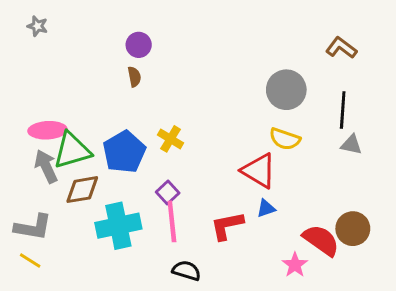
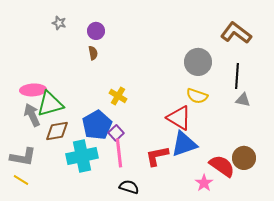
gray star: (37, 26) -> (59, 23), moved
brown L-shape: (341, 48) -> (236, 33), size x1.4
blue pentagon: (124, 152) -> (97, 125), moved
blue triangle: (266, 208) -> (184, 144), size x2.0

